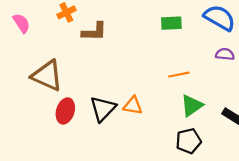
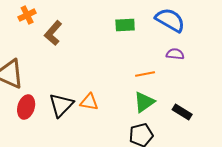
brown L-shape: (94, 32) -> (53, 33), turned 130
orange line: (179, 75) -> (145, 74), moved

